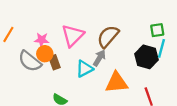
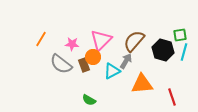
orange circle: (45, 54) -> (93, 57), moved
black hexagon: (146, 57) -> (163, 50), moved

